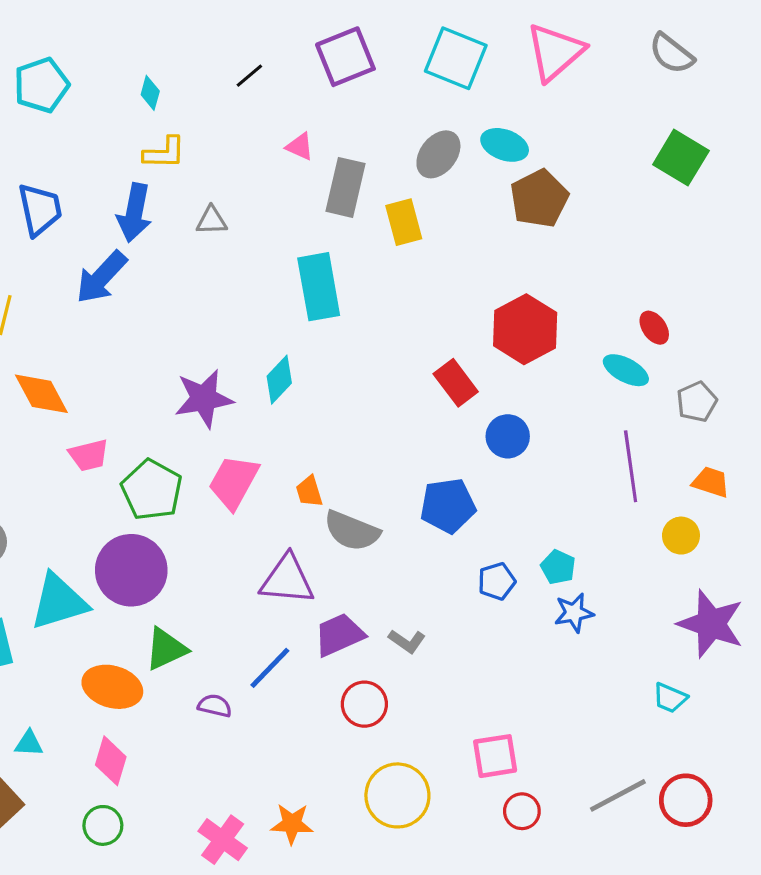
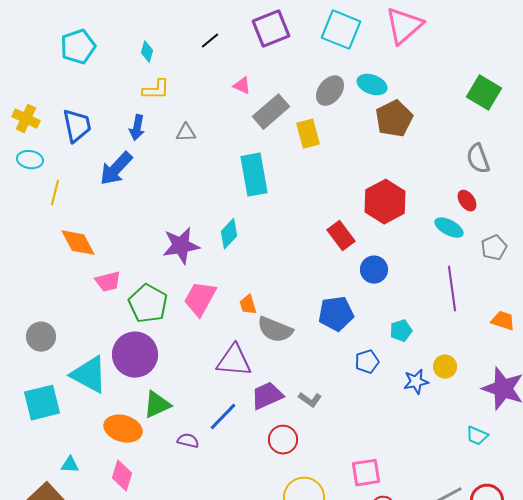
gray semicircle: (672, 54) -> (478, 159), moved, turned 32
gray rectangle: (345, 187) -> (271, 112), turned 36
blue arrow: (134, 213) -> (137, 128), size x0.7
orange trapezoid: (711, 482) -> (503, 321), moved
yellow circle: (681, 536) -> (445, 367), moved
cyan pentagon: (558, 567) -> (401, 331), moved, turned 30
cyan triangle: (59, 602) -> (89, 375), turned 45

